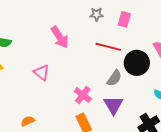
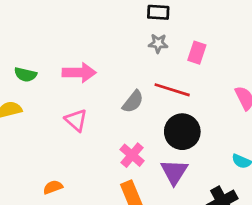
pink arrow: (60, 37) -> (79, 73), moved, turned -60
black circle: (137, 63) -> (182, 132), moved
gray semicircle: (114, 78) -> (133, 102), moved

